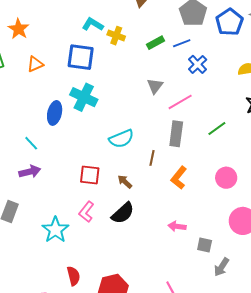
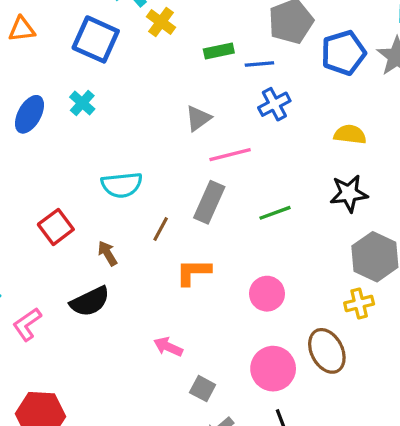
cyan cross: (84, 97) -> (82, 103), size x0.6
red square: (90, 175) -> (56, 227), turned 30
orange L-shape: (179, 178) -> (193, 272), turned 35
pink L-shape: (86, 212) -> (27, 324), moved

